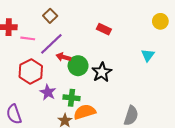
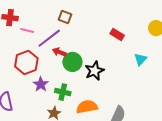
brown square: (50, 16) -> (65, 17), moved, turned -32
red rectangle: (104, 29) -> (117, 34), moved
orange semicircle: (85, 112) -> (87, 107), moved

